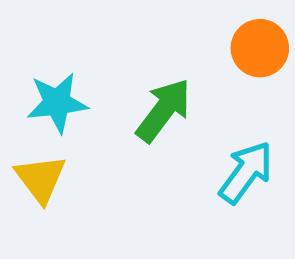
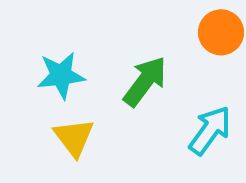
yellow triangle: (41, 179) -> (74, 137), moved

